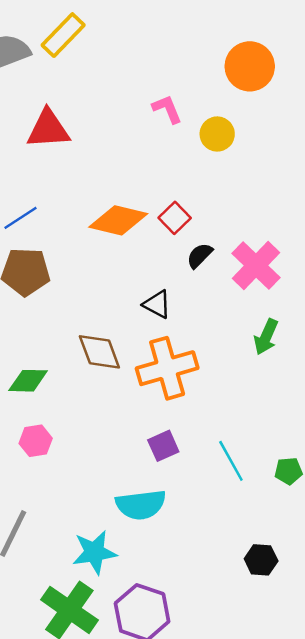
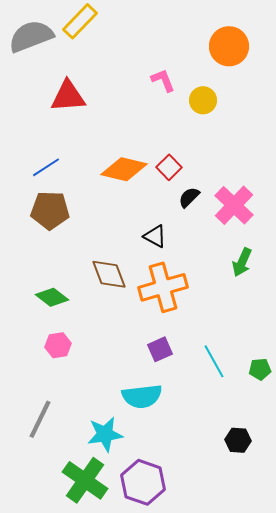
green diamond: (28, 381) -> (52, 297), turned 36

